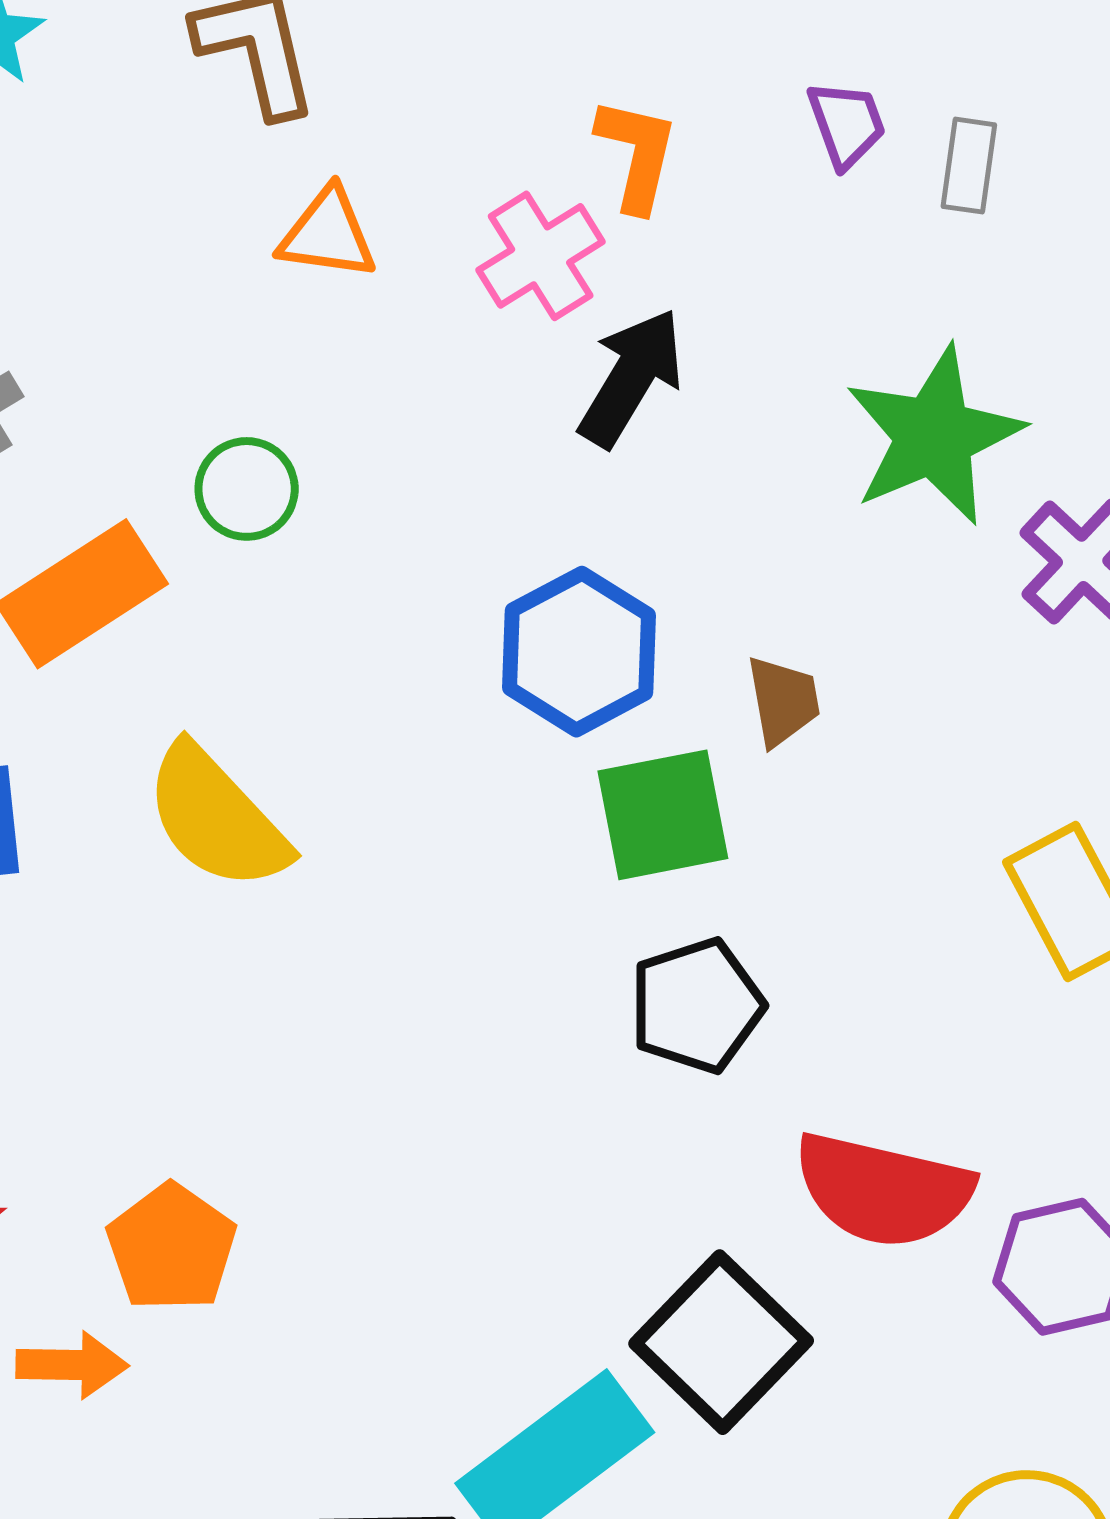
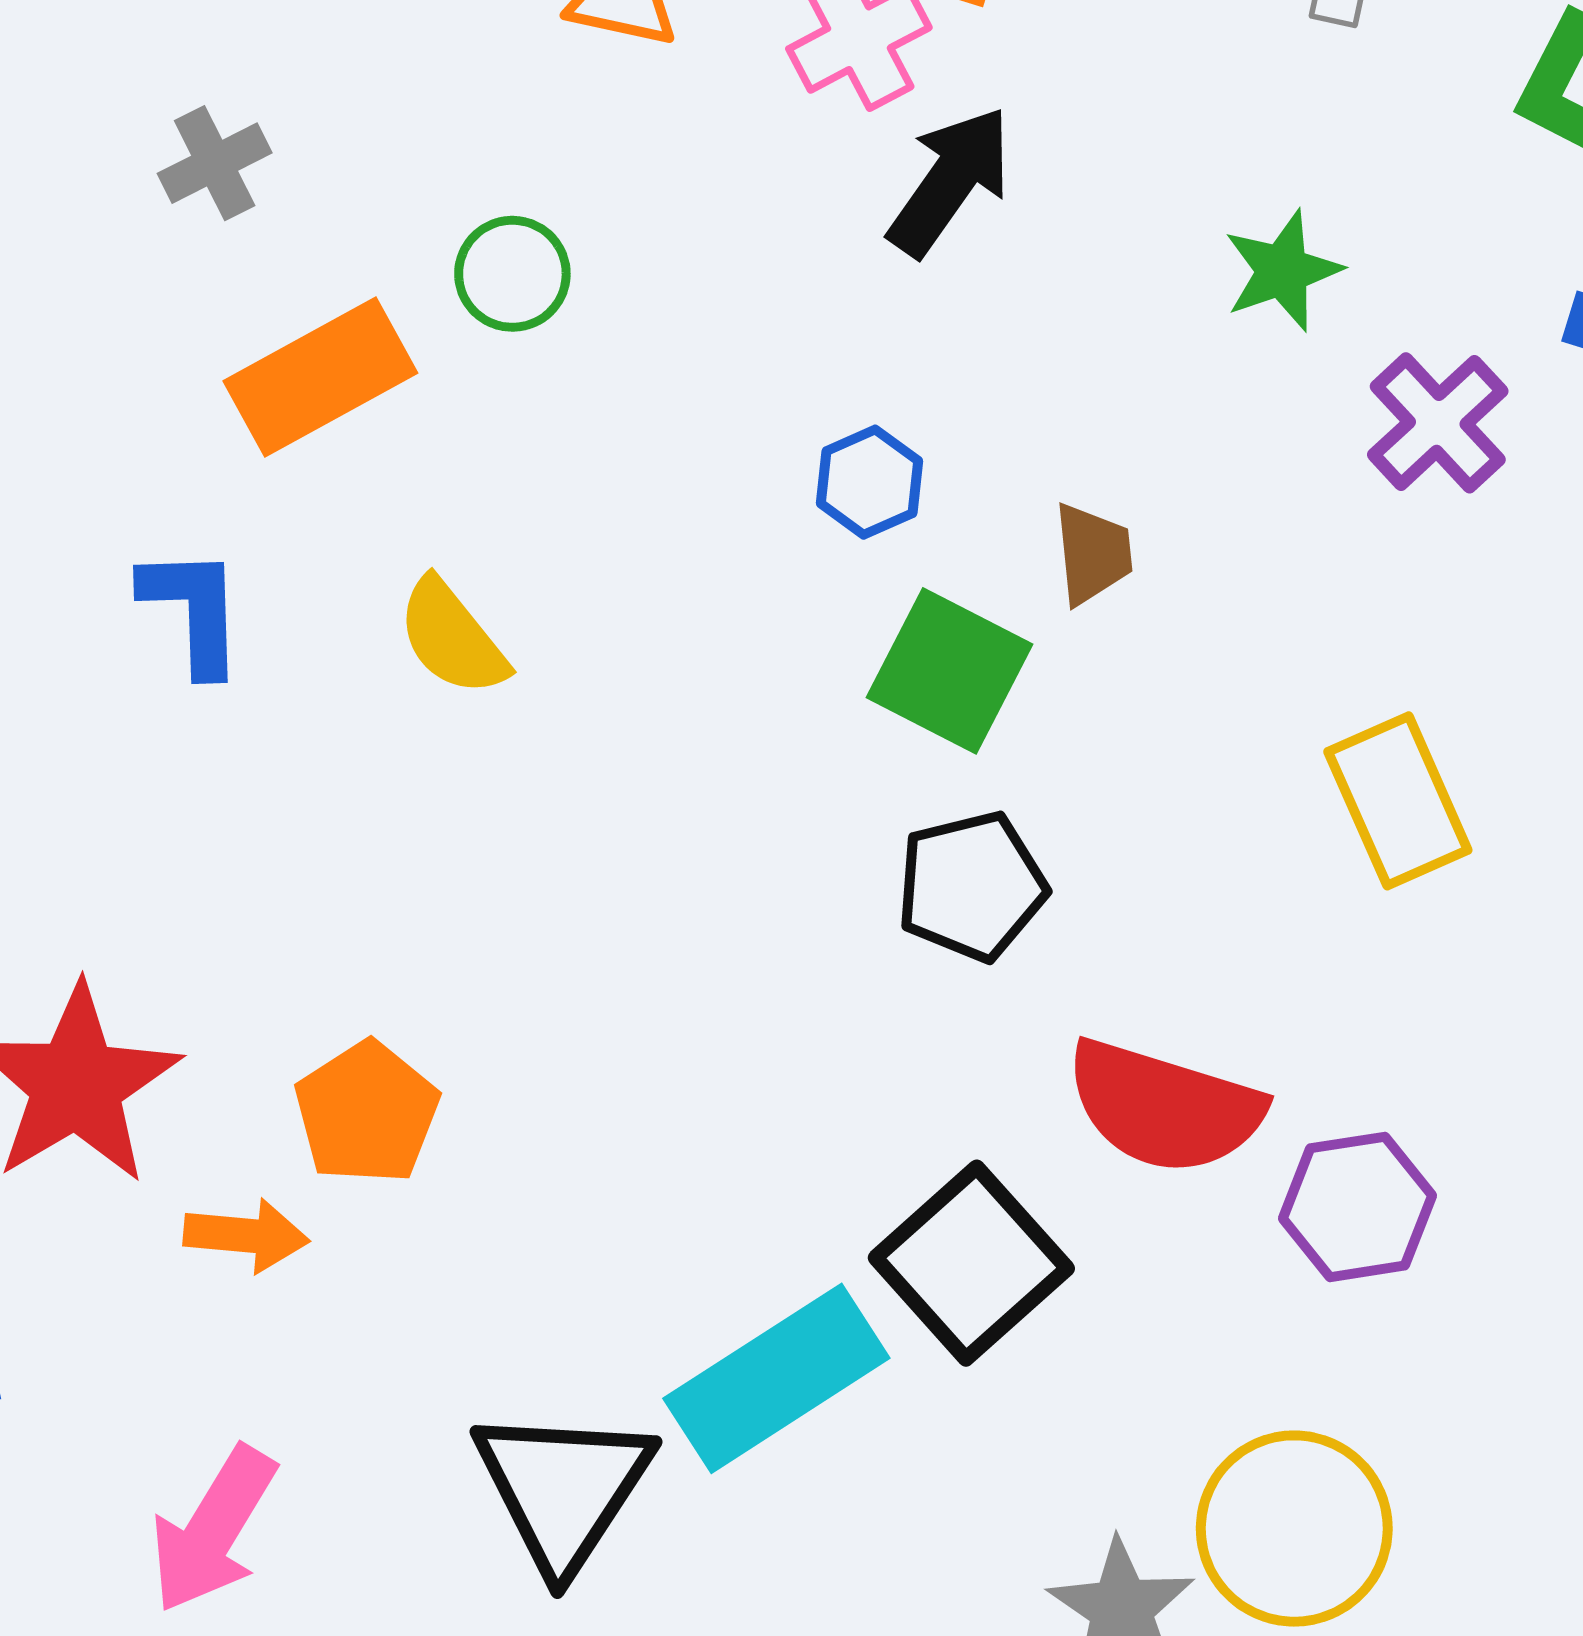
green star: (934, 436) -> (1282, 271), size x0.6
blue hexagon: (579, 652) -> (869, 482), size x0.6
green square: (663, 815) -> (949, 671), turned 34
yellow semicircle: (217, 818) -> (452, 638), size x0.7

